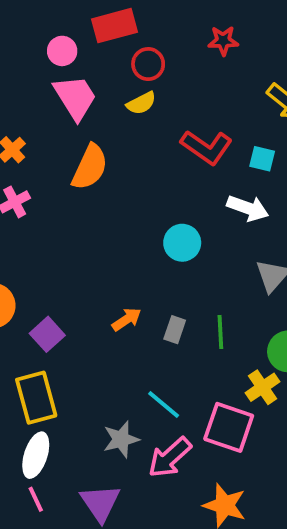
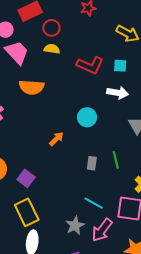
yellow semicircle: (141, 103) -> (52, 49), turned -133
orange semicircle: (90, 167) -> (32, 87), turned 80
orange arrow: (127, 319) -> (56, 139), moved

